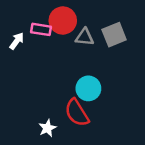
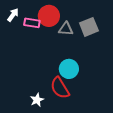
white arrow: (17, 41) -> (13, 15), moved

